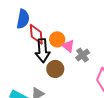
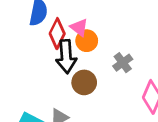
red diamond: (36, 34) -> (57, 34), turned 30
pink triangle: (68, 46) -> (79, 28), moved

